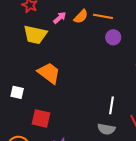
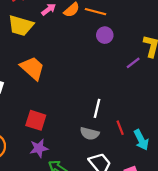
red square: (41, 118) -> (36, 120), moved

